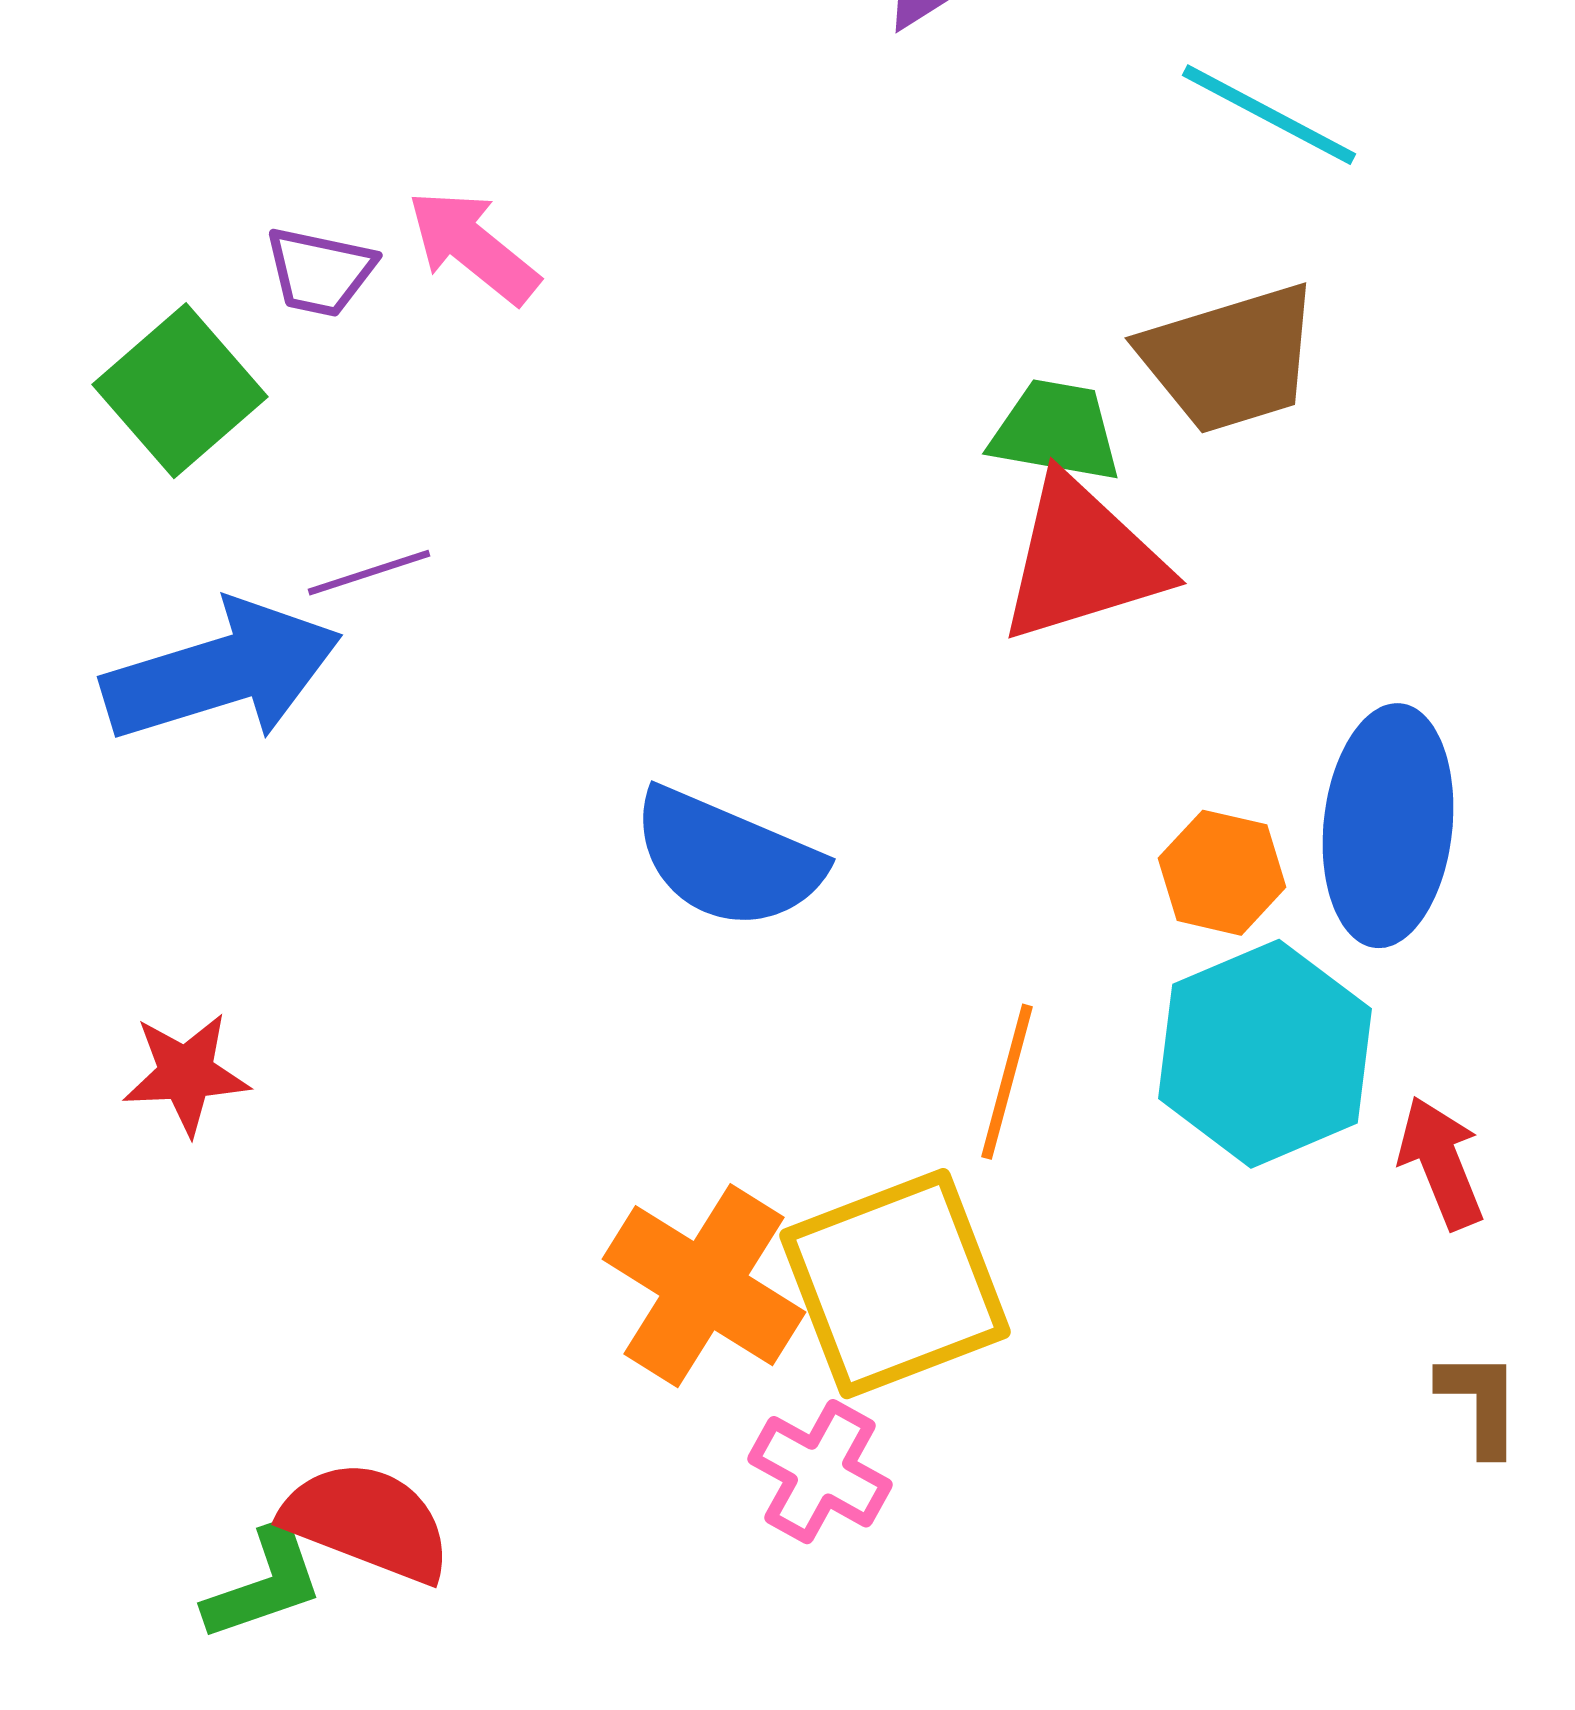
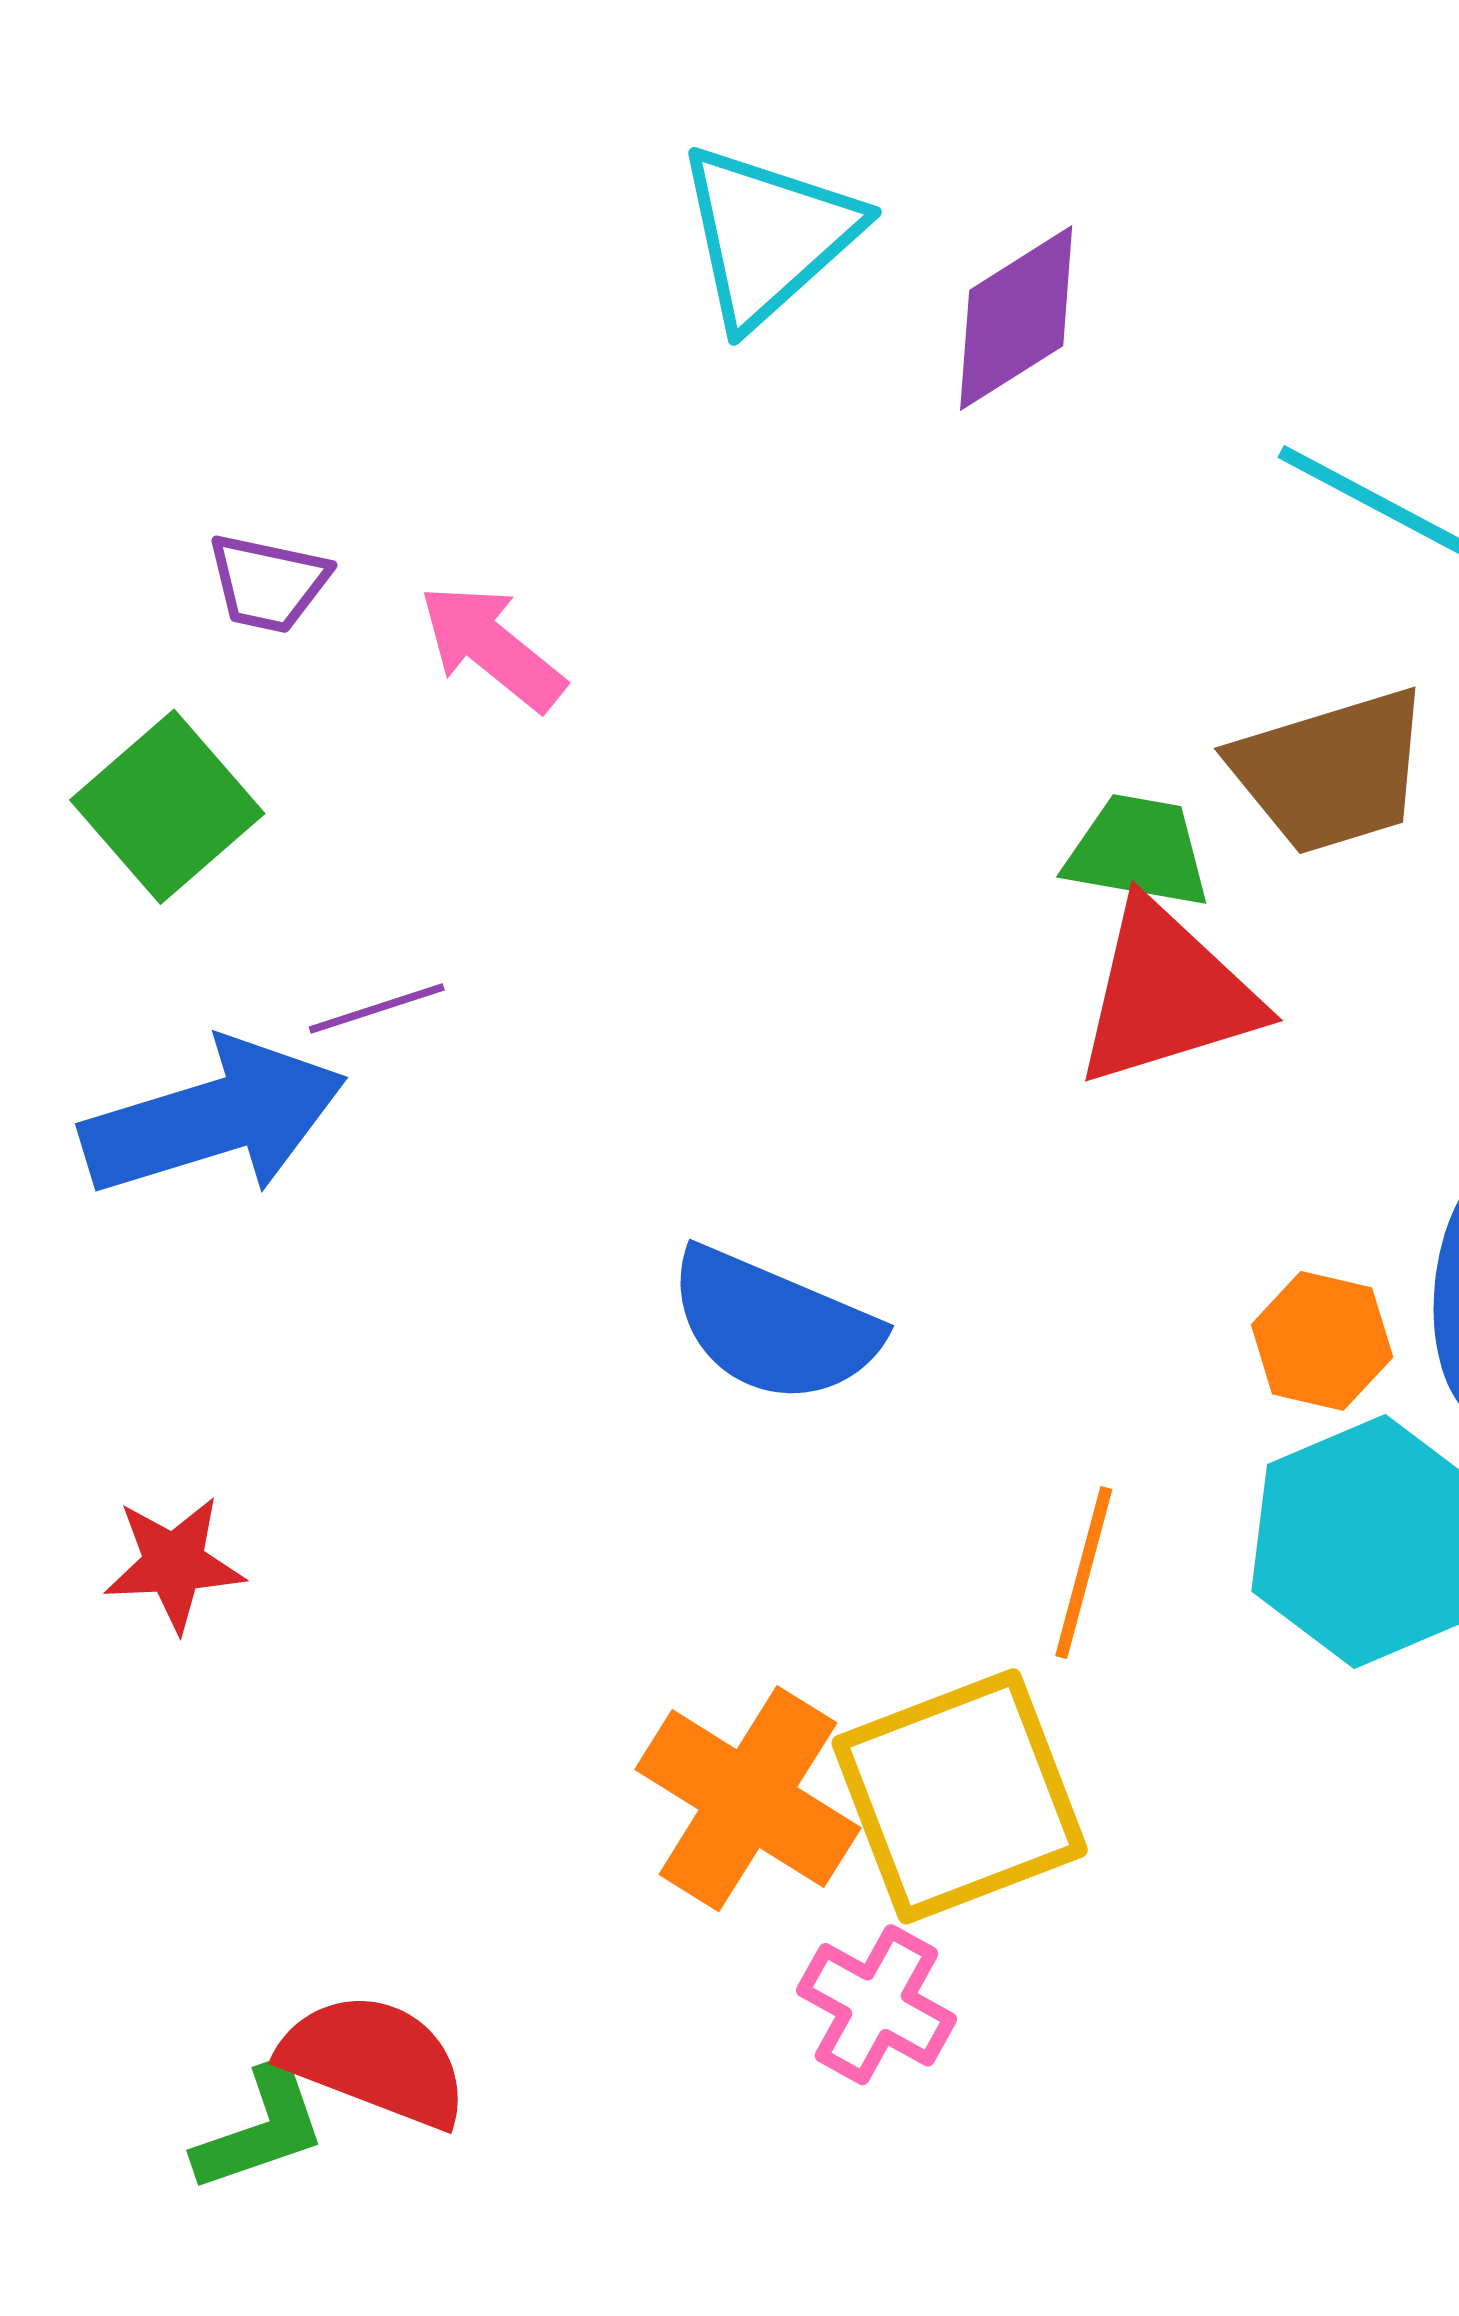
purple trapezoid: (320, 272) -> (268, 583), moved

